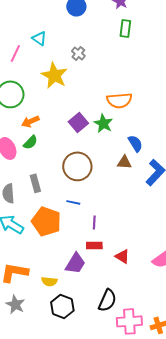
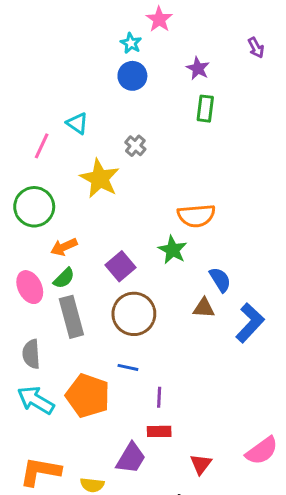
purple square: (78, 122) -> (120, 266), moved
gray rectangle: (35, 183) -> (71, 317), moved, size x1.5
red triangle: (122, 256) -> (201, 464), moved, turned 35

